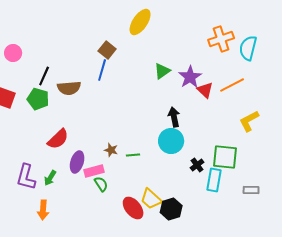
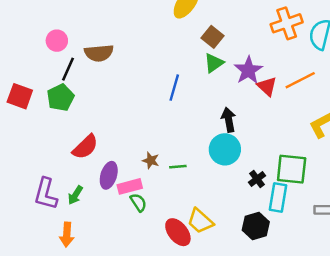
brown square: (107, 50) -> (213, 37), moved
pink circle: (13, 53) -> (57, 41), moved
blue line: (102, 70) -> (174, 88), moved
brown semicircle: (69, 88) -> (99, 53), moved
green pentagon: (38, 99) -> (61, 97), turned 30
black hexagon: (171, 209) -> (256, 226), moved

